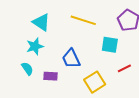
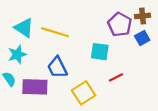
yellow line: (83, 20) -> (55, 32), moved
purple rectangle: (51, 76) -> (35, 87), size x1.6

